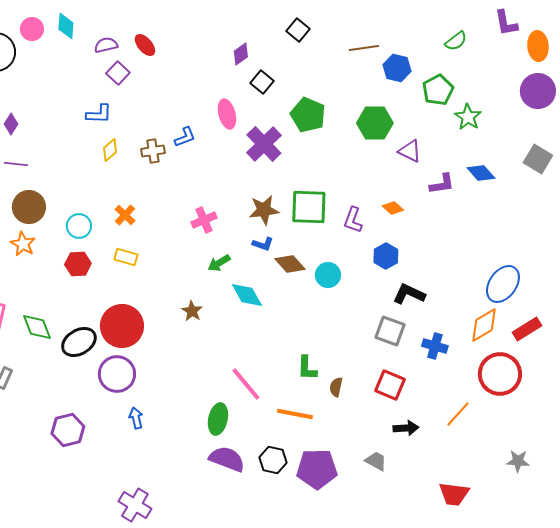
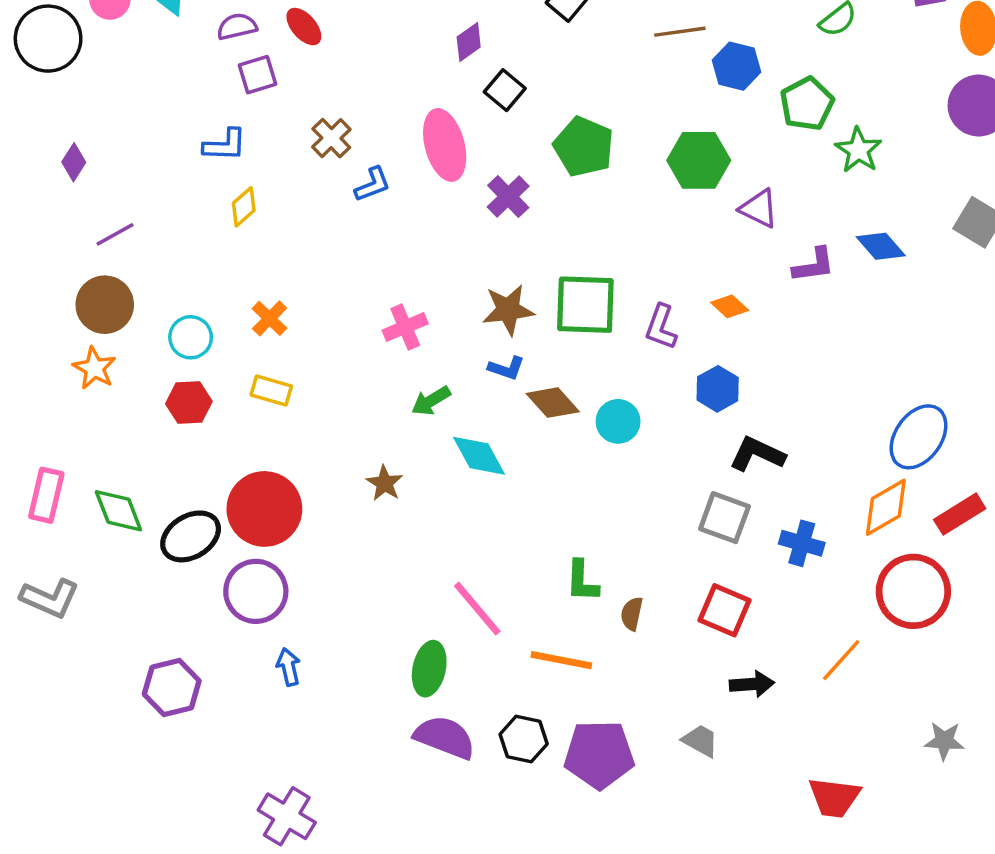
purple square: (118, 73) -> (258, 75), turned 30
pink ellipse: (227, 114) -> (445, 145), size x1.4
purple cross: (264, 144) -> (508, 197), size x0.7
brown cross: (153, 151) -> (331, 138), moved, turned -35
purple line: (16, 164) -> (115, 234), moved, turned -35

